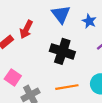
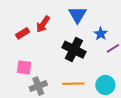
blue star: (89, 21) -> (101, 34), moved
pink square: (13, 77) -> (24, 67), turned -35

